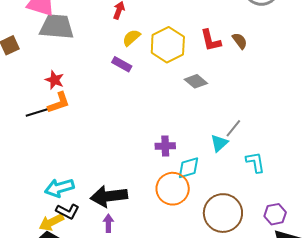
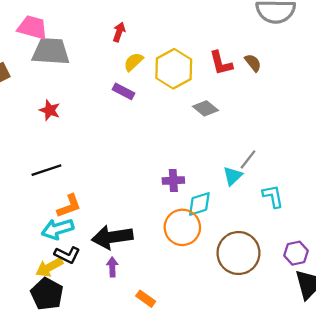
orange L-shape: (59, 103) -> (69, 206), moved
black line: (39, 112) -> (46, 170), moved

